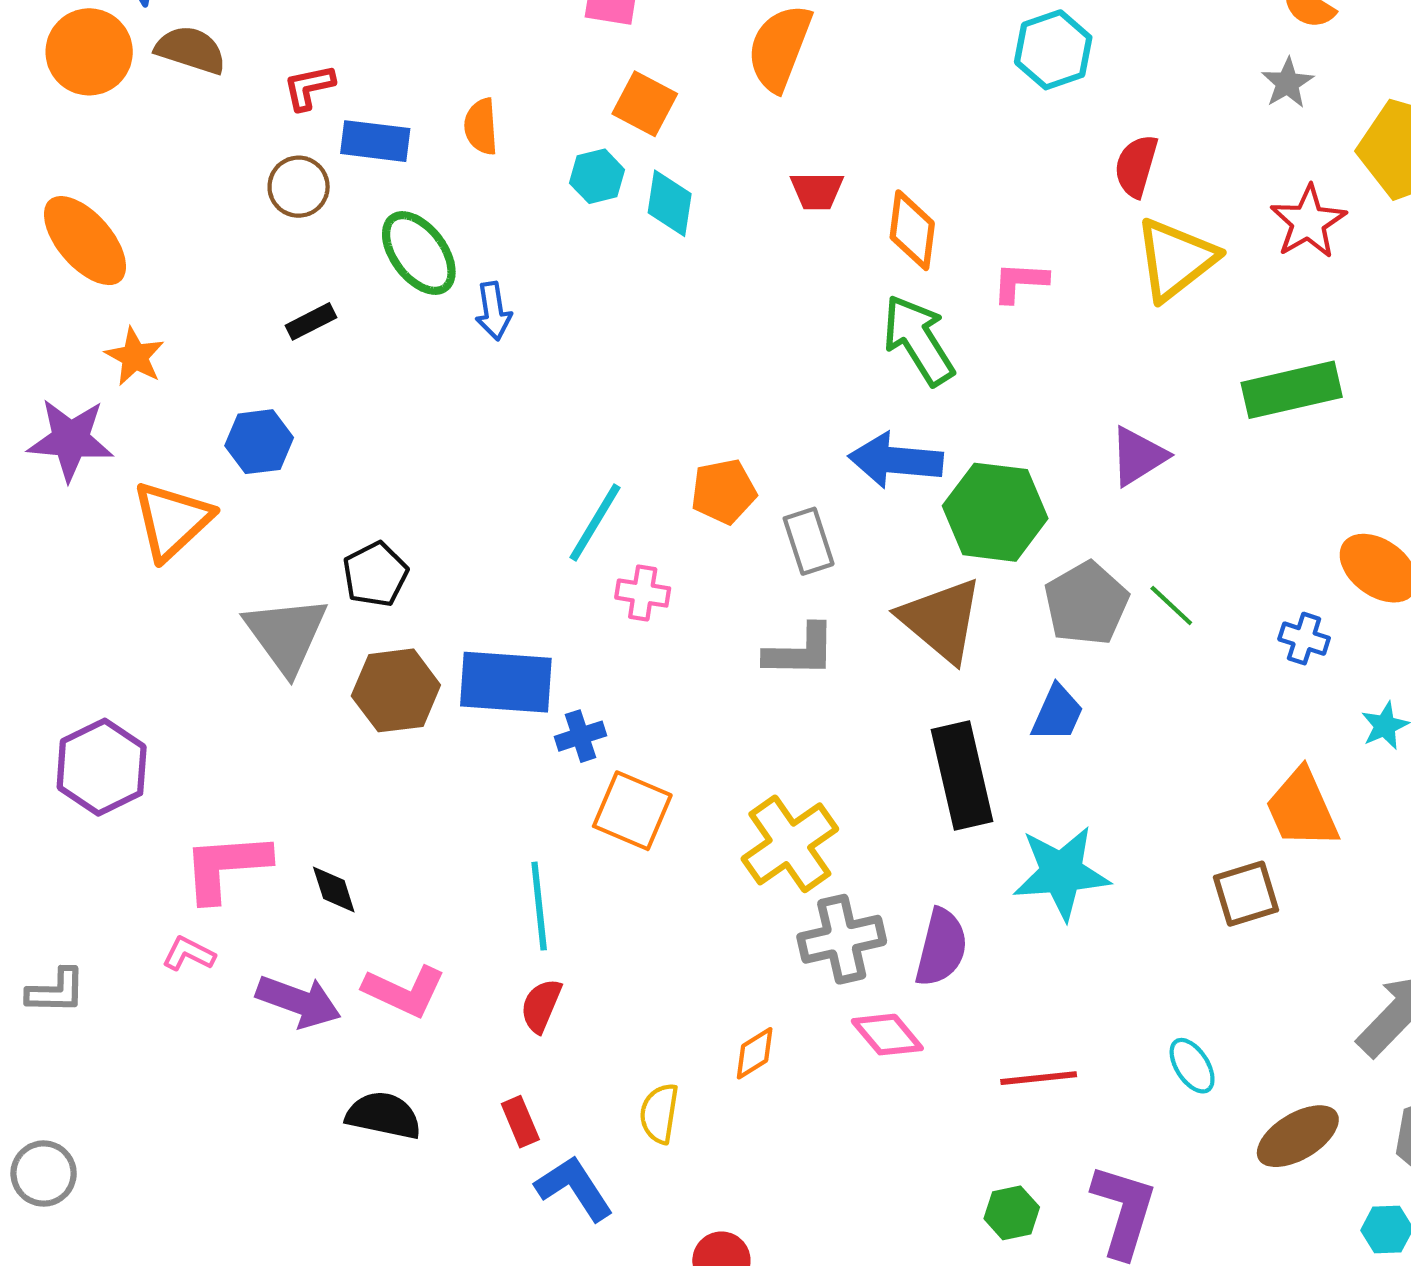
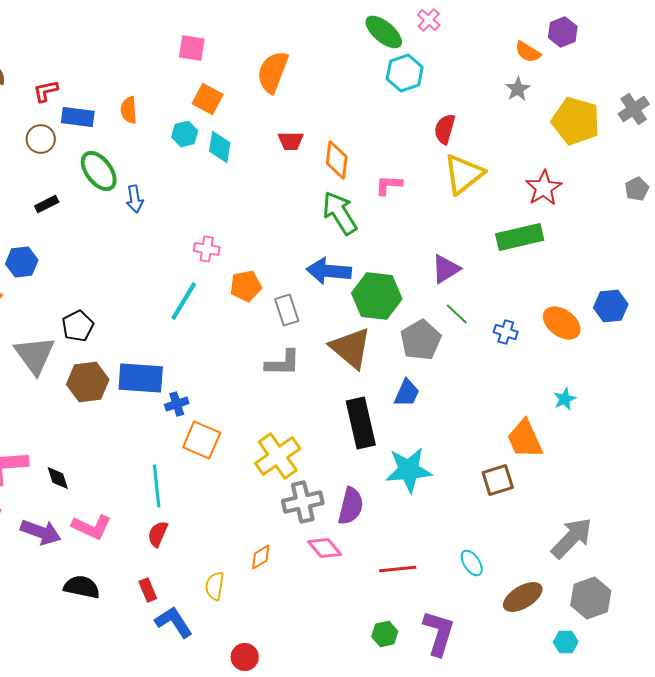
red star: (1308, 222) -> (544, 188), moved
pink cross: (643, 593) -> (207, 249), moved
green line: (1171, 605) -> (457, 314), moved
blue cross: (1304, 639) -> (506, 332), moved

